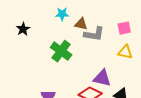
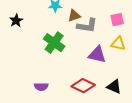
brown triangle: (81, 24) -> (74, 16), turned -32
purple triangle: (102, 78) -> (97, 55), moved

